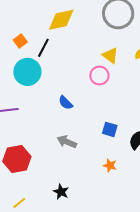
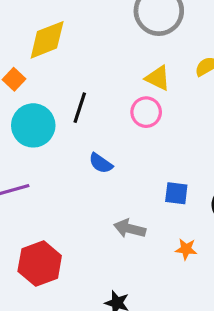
yellow diamond: (61, 20) -> (47, 40), moved
black line: (43, 48) -> (80, 108), moved
gray arrow: (67, 142) -> (130, 229), moved

